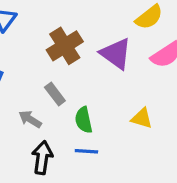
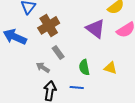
brown cross: (65, 46) -> (49, 25), moved
green semicircle: (84, 120) -> (84, 67), moved

